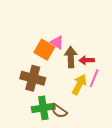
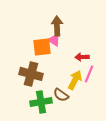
orange square: (44, 50) -> (42, 47), turned -36
brown arrow: (71, 57) -> (57, 26), moved
brown semicircle: (59, 111) -> (61, 95), moved

